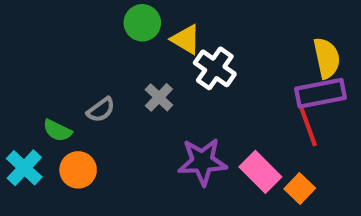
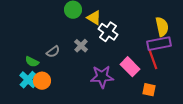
cyan cross: (24, 168) -> (28, 80), moved
pink rectangle: (260, 172) -> (130, 67), moved
orange square: (300, 189) -> (149, 90), turned -32

